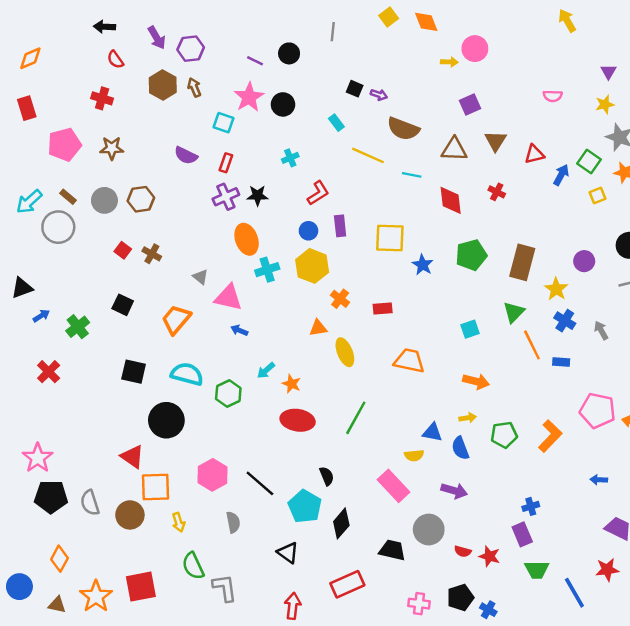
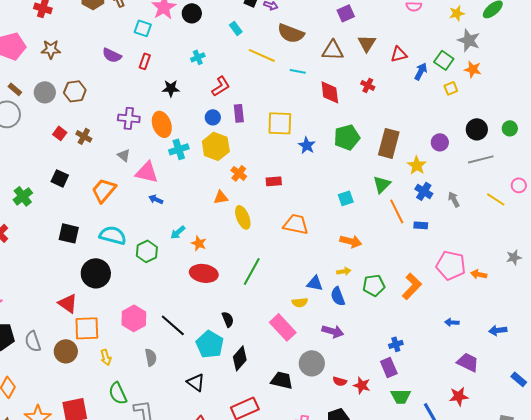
purple cross: (226, 197) -> (129, 118), moved, turned 30

